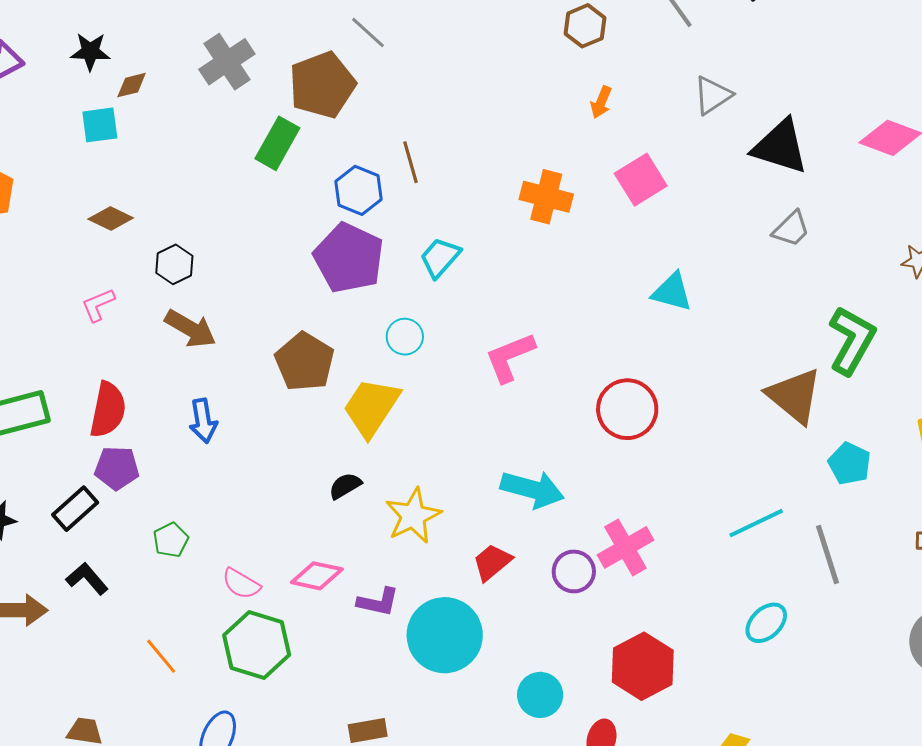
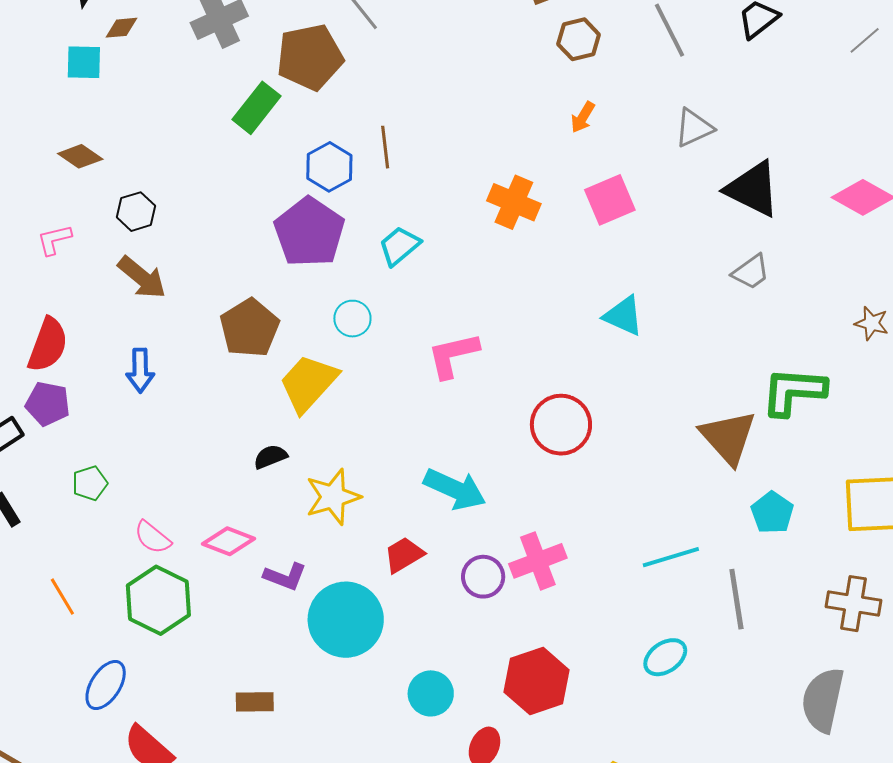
green L-shape: (852, 340) -> (794, 391), turned -124

